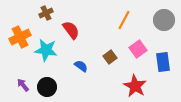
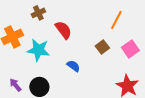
brown square: (110, 57) -> (102, 47), moved

